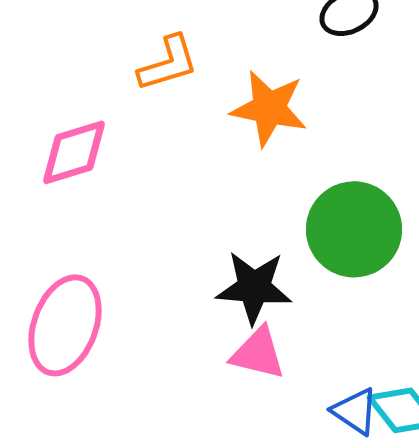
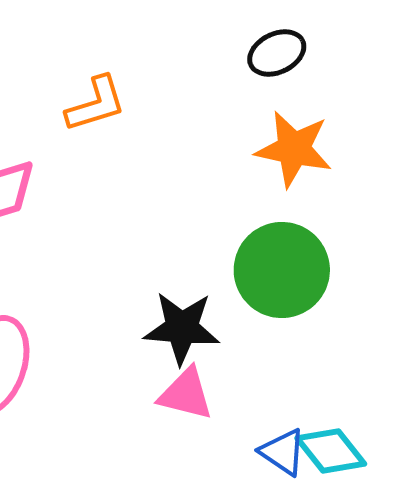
orange star: (269, 108) -> (294, 149), moved

